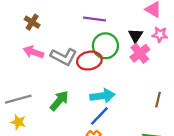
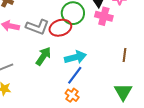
pink cross: (140, 53) -> (104, 16), turned -30
green arrow: (59, 101) -> (43, 56), moved

